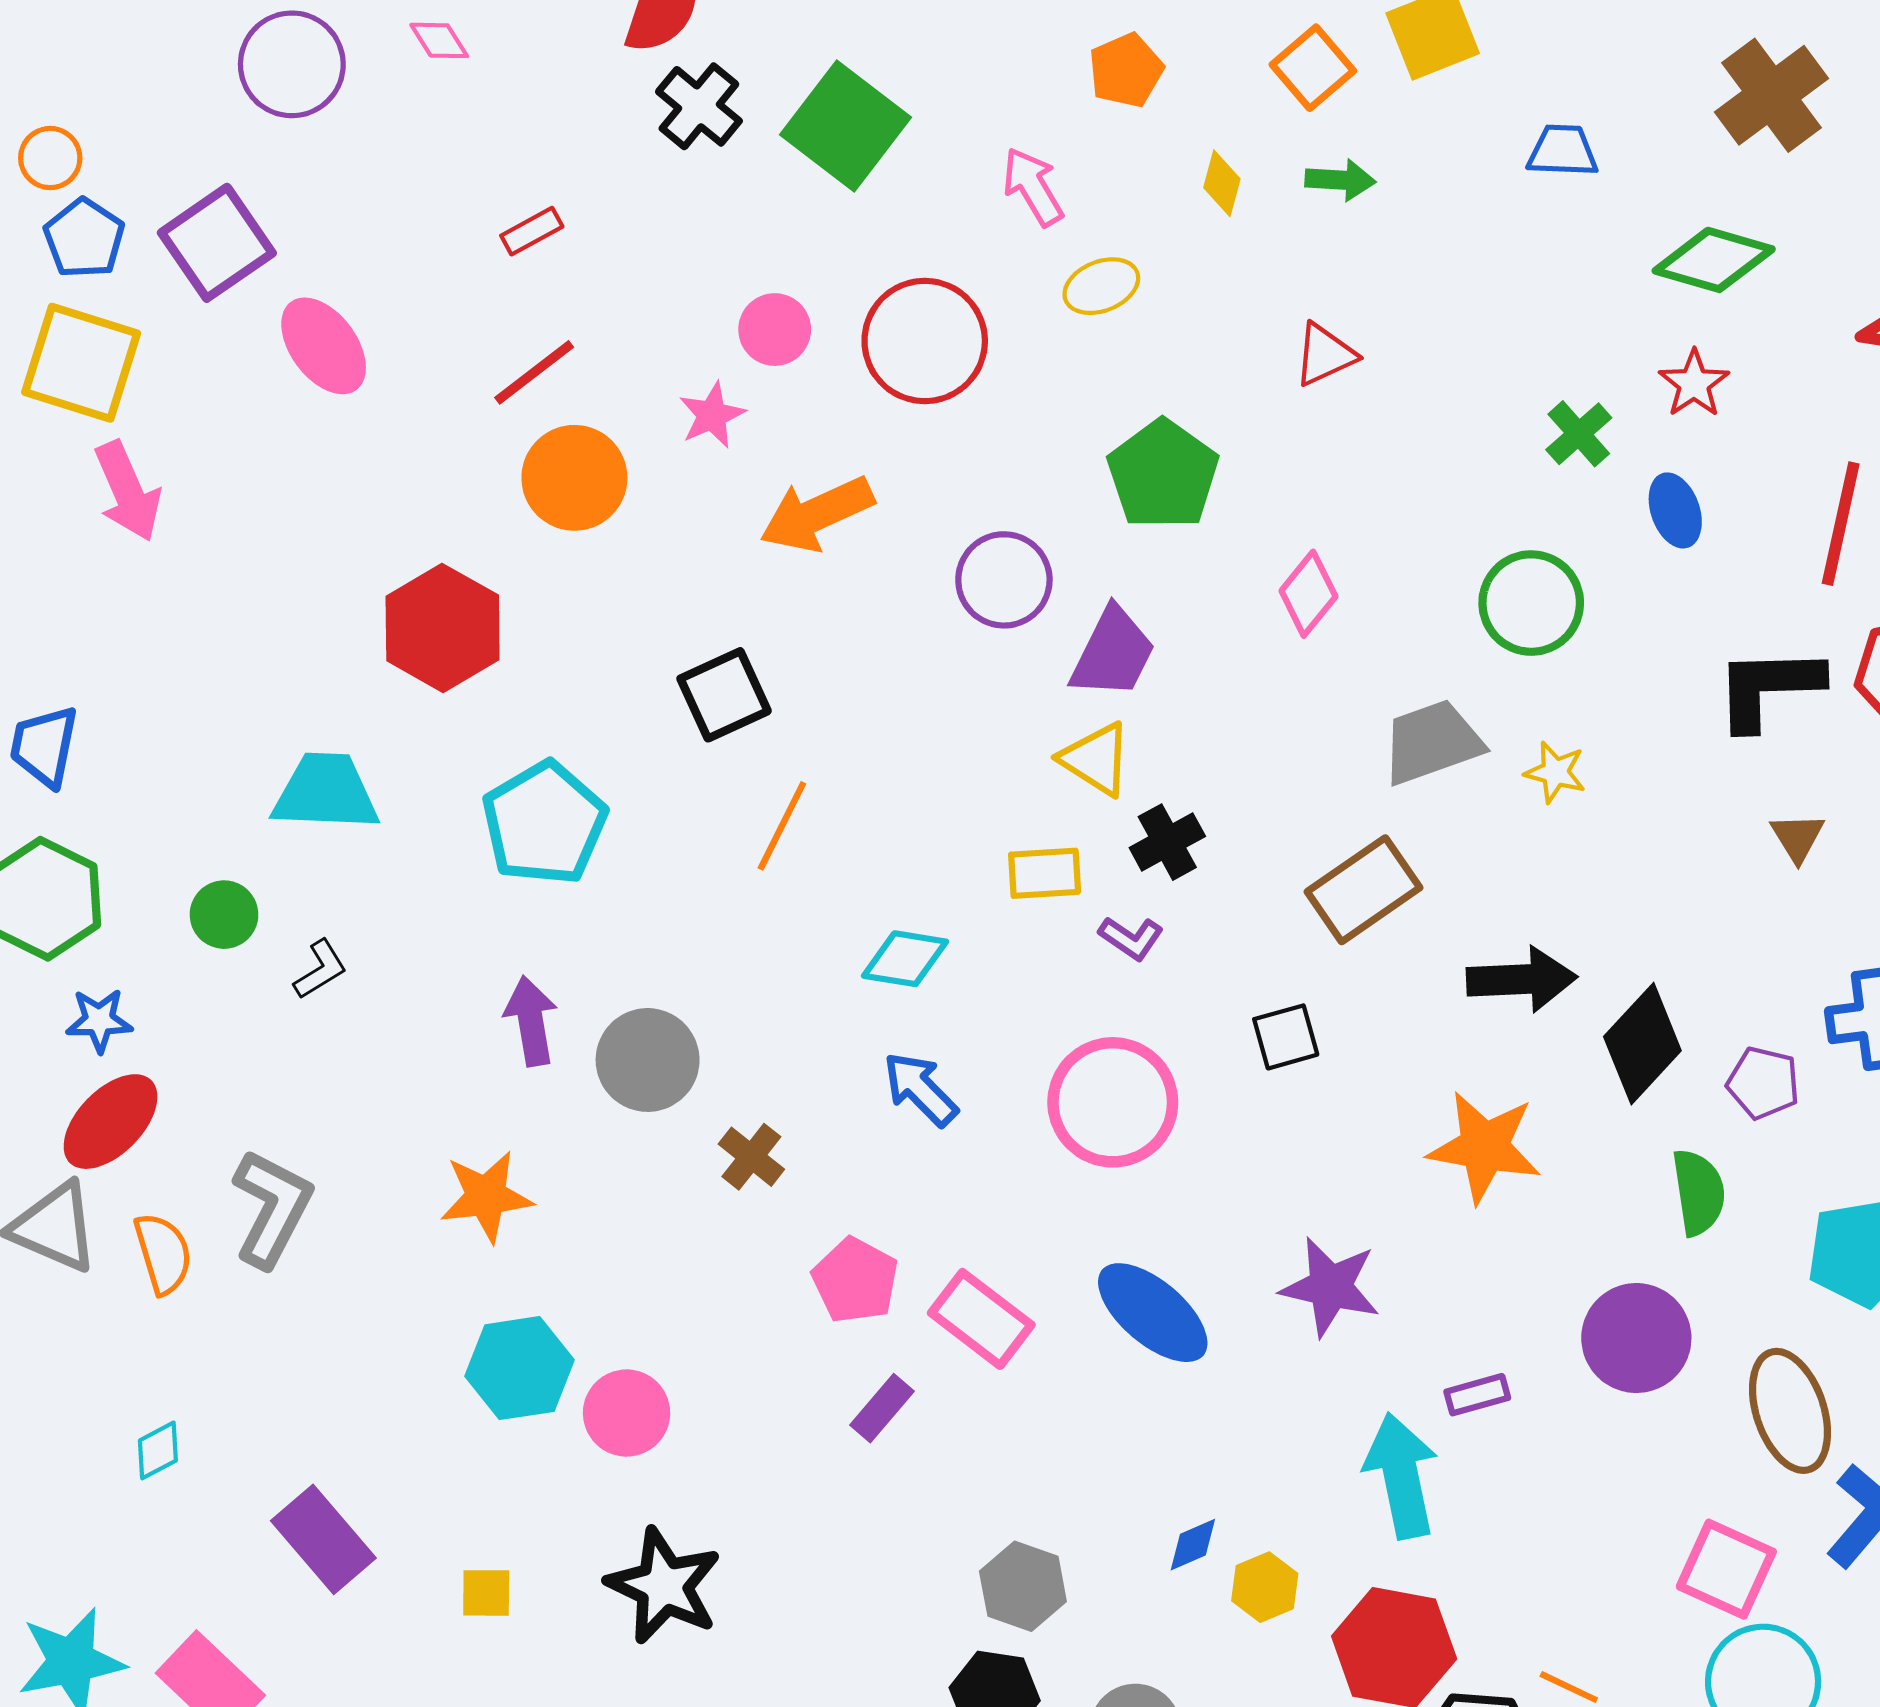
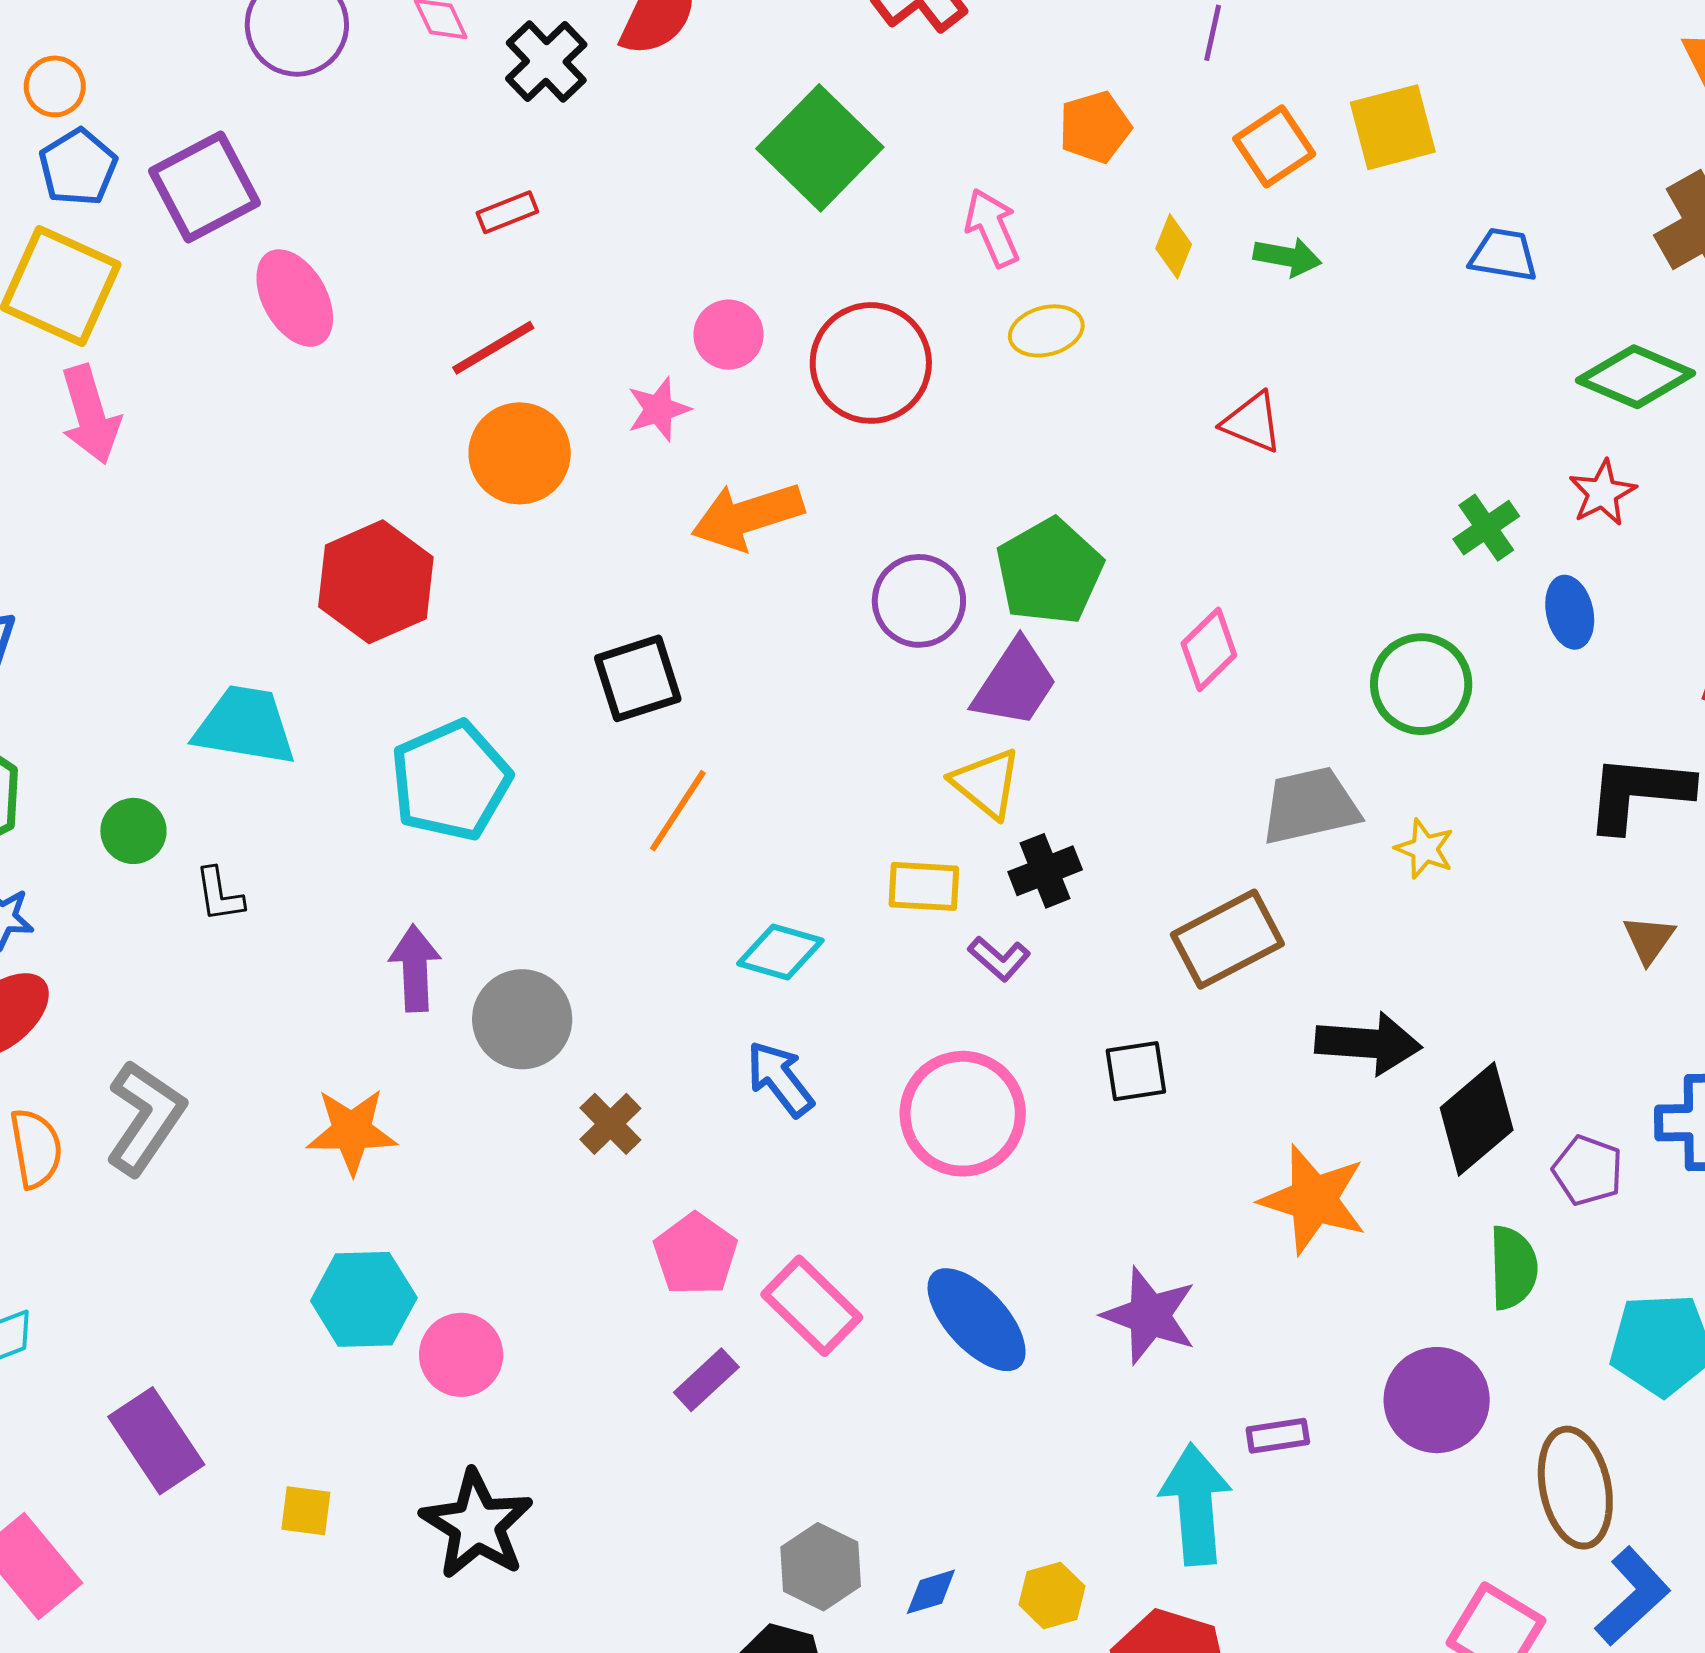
black cross: (699, 106) -> (546, 62), moved
red triangle: (1325, 355) -> (1252, 422), turned 40
green pentagon: (1163, 474) -> (1049, 572), moved
black L-shape: (320, 969) -> (219, 895), turned 106
blue diamond: (1193, 1545) -> (931, 1592), moved

